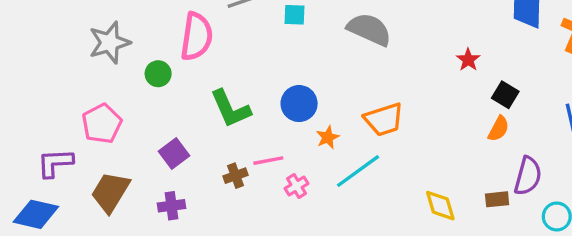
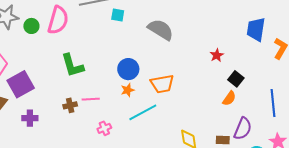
green circle: (158, 74) -> (31, 26), moved
blue circle: (299, 104) -> (128, 69), moved
purple square: (174, 154) -> (21, 84), moved, size x1.5
pink cross: (297, 186) -> (104, 128), moved

